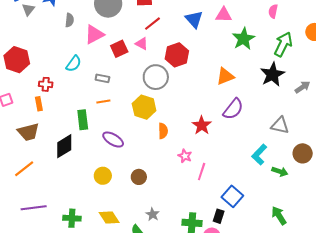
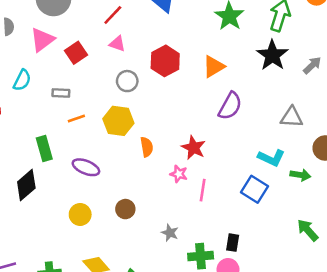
pink triangle: (142, 44) -> (117, 44), moved
red hexagon: (177, 55) -> (165, 61), moved
gray circle: (156, 77) -> (127, 81), size x0.7
orange line: (103, 102) -> (76, 119), moved
red star: (202, 125) -> (194, 148), moved
cyan L-shape: (259, 155) -> (271, 158), turned -100
blue square: (232, 196) -> (254, 189), moved
gray star: (153, 214) -> (170, 233), moved

